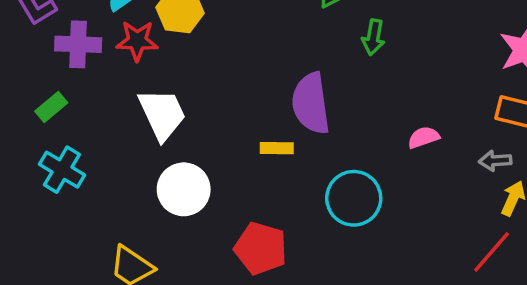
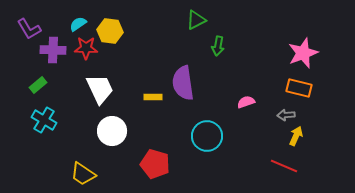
yellow rectangle: (277, 148) -> (153, 97), moved
red line: (492, 252) -> (284, 166), turned 72

